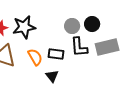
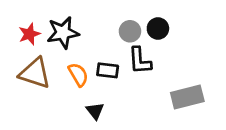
gray rectangle: (107, 47) -> (187, 97), moved
black triangle: (52, 76) -> (95, 111), moved

